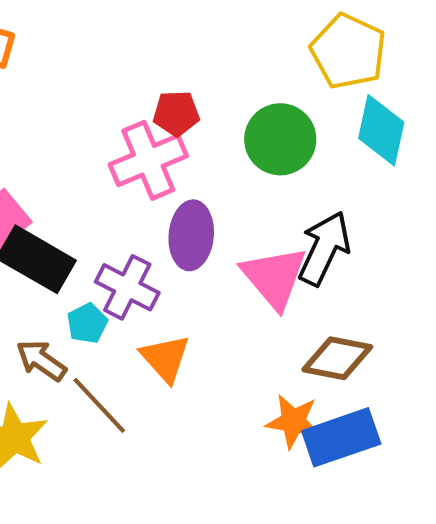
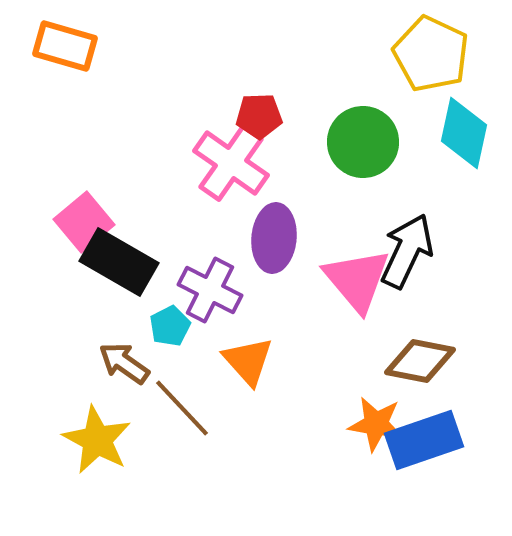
pink cross: (148, 160) -> (231, 163), turned -32

